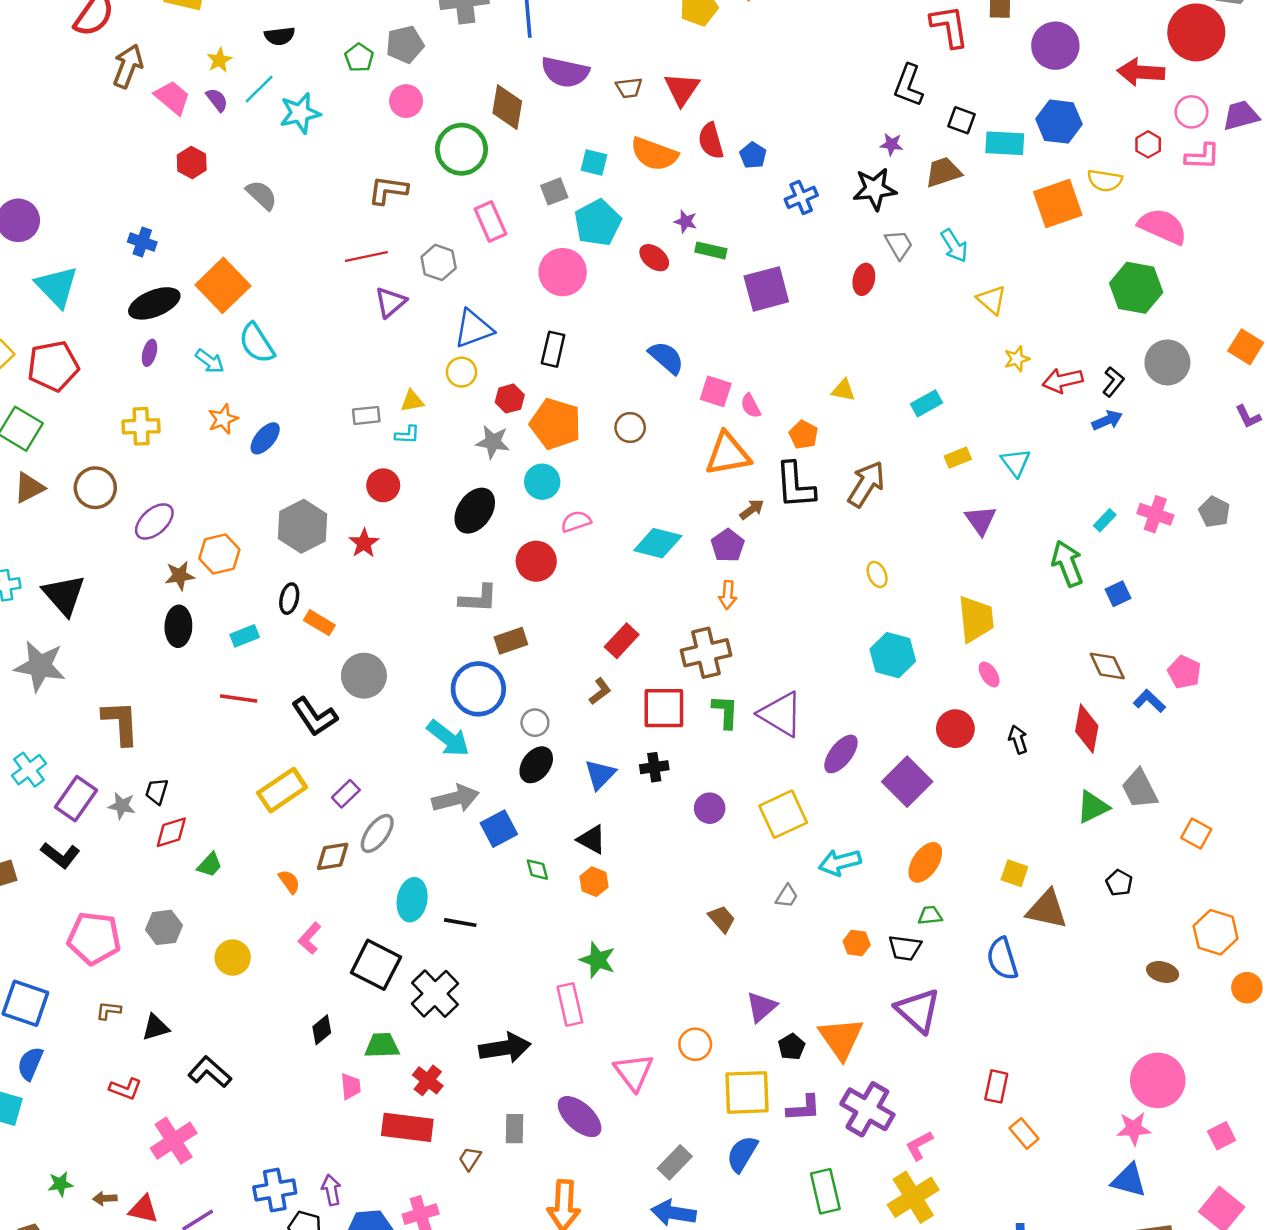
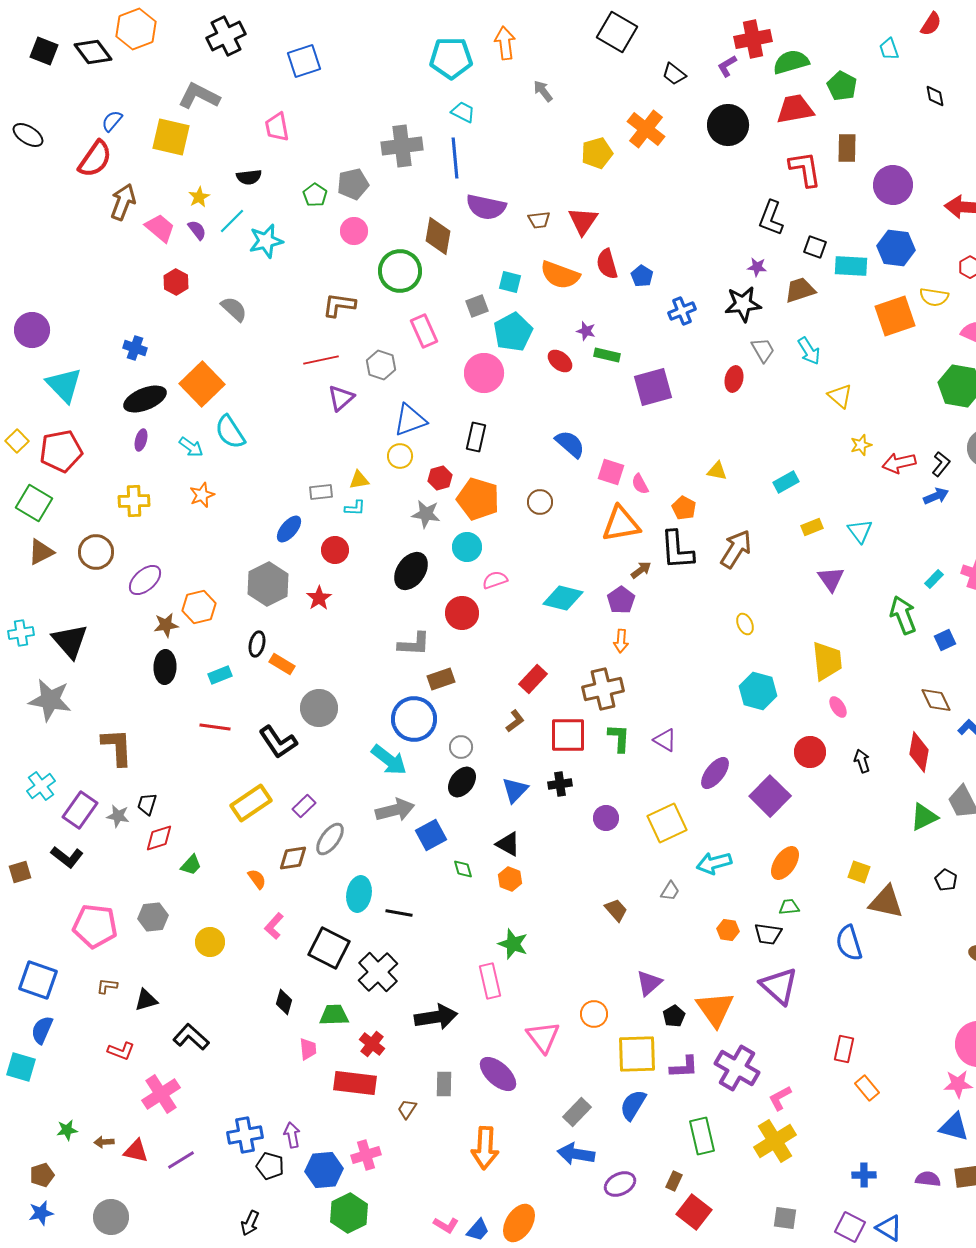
blue ellipse: (265, 438) -> (289, 529), moved
purple triangle: (781, 714) -> (665, 740), size x0.6
black diamond: (322, 1030) -> (284, 1002), turned -35

